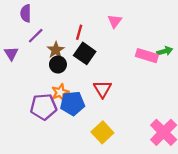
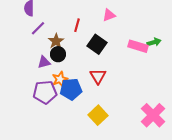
pink triangle: (115, 21) -> (109, 15), turned 32
purple triangle: (11, 53) -> (44, 62), moved, turned 48
black square: (85, 53) -> (97, 44), moved

